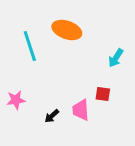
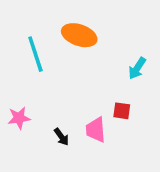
black arrow: (52, 116) -> (61, 137), turned -84

